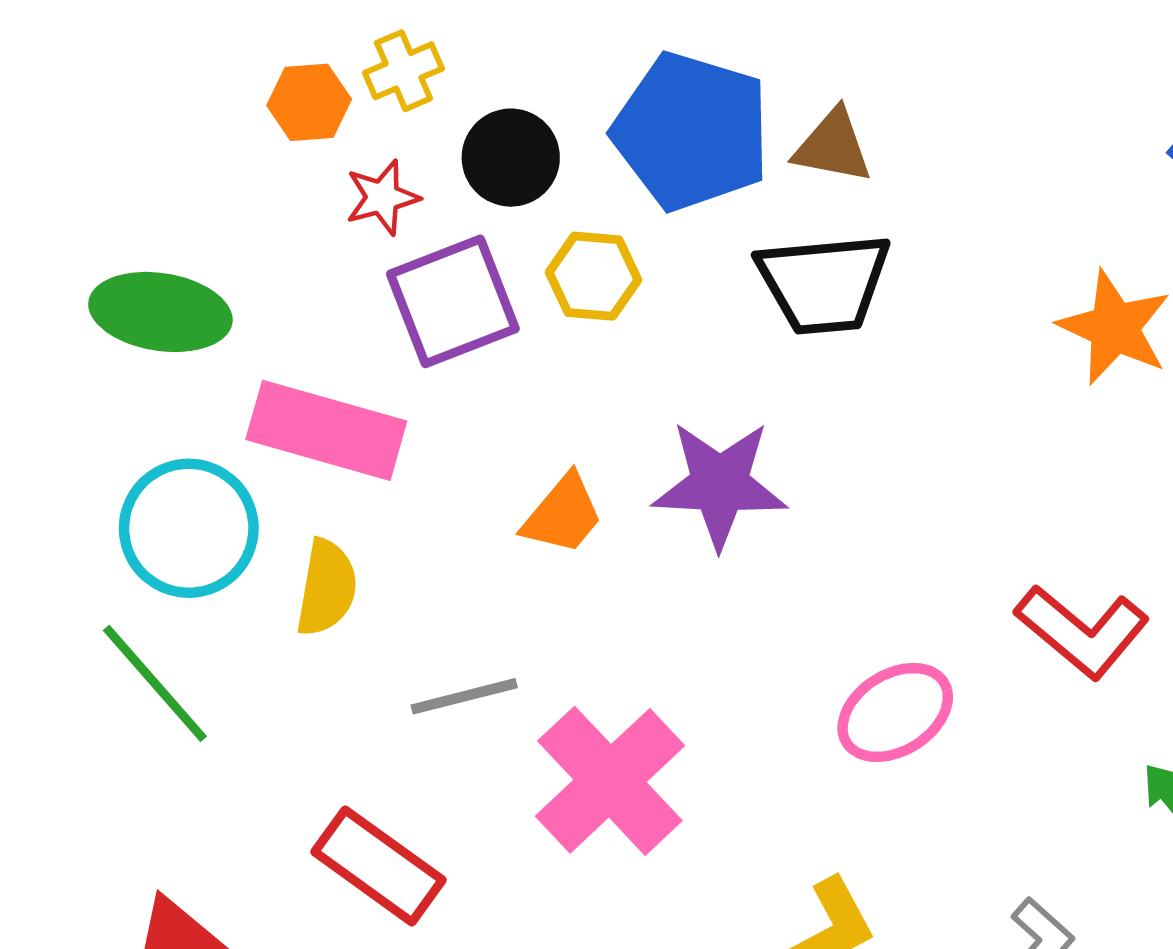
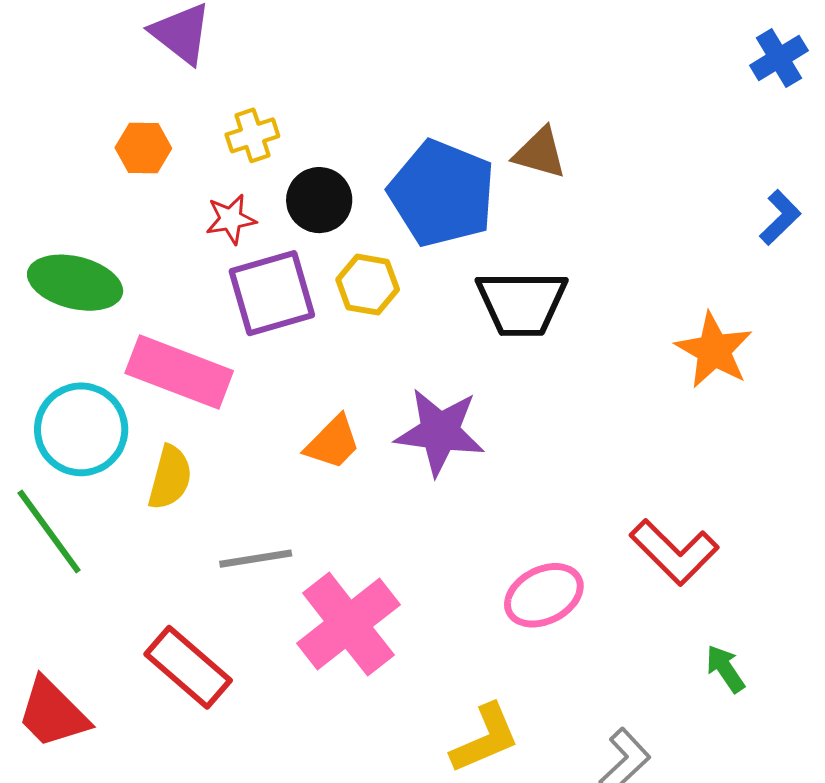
orange hexagon: (309, 102) -> (143, 148), moved
brown triangle: (833, 146) -> (540, 153), moved

